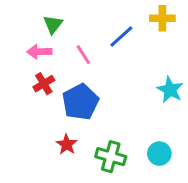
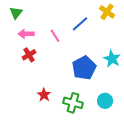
yellow cross: (162, 18) -> (107, 12), turned 35
green triangle: (53, 24) -> (16, 13), moved
blue pentagon: (80, 102) -> (84, 68), moved

